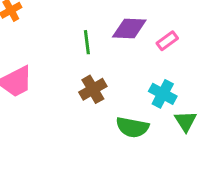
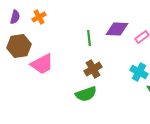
green semicircle: (132, 127) -> (86, 94), moved, turned -30

